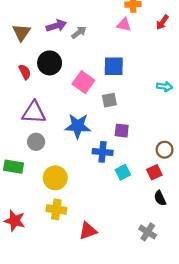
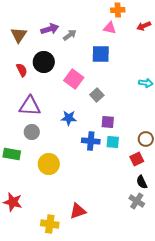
red arrow: (162, 22) -> (144, 26), turned 32
blue square: (114, 66) -> (101, 54), moved
gray square: (109, 100) -> (97, 95), turned -32
blue star: (78, 126) -> (69, 118), size x0.7
cyan square: (123, 172) -> (113, 142), moved, turned 32
yellow cross: (56, 209) -> (50, 224), moved
gray cross: (148, 232) -> (137, 201), moved

